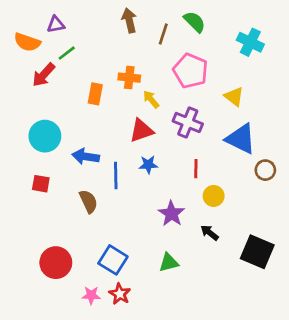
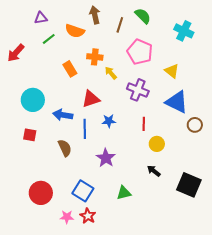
orange semicircle: (27, 42) -> (75, 31), moved
red arrow: (44, 75) -> (16, 53), moved
orange rectangle: (95, 94) -> (70, 69), turned -42
red triangle: (142, 131) -> (91, 99), moved
purple star: (171, 214) -> (106, 158), moved

